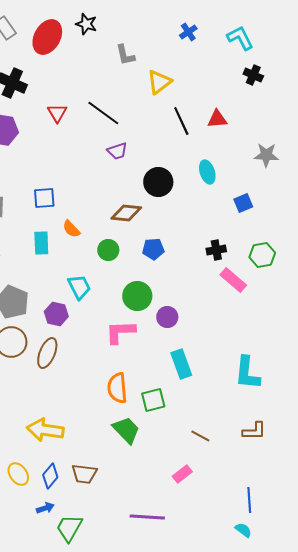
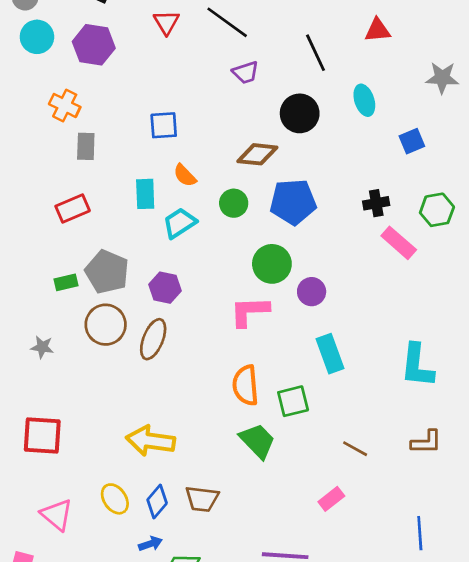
black line: (181, 121) -> (316, 53), moved
blue square: (44, 198) -> (164, 125), moved
blue pentagon: (153, 249) -> (293, 202), size x1.6
cyan trapezoid: (79, 287) -> (180, 223), moved, turned -96

